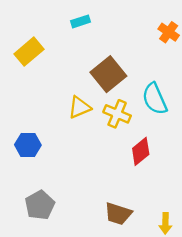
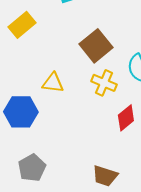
yellow triangle: (79, 107) -> (53, 83), moved, turned 30
blue hexagon: (28, 145) -> (21, 112), size x1.4

